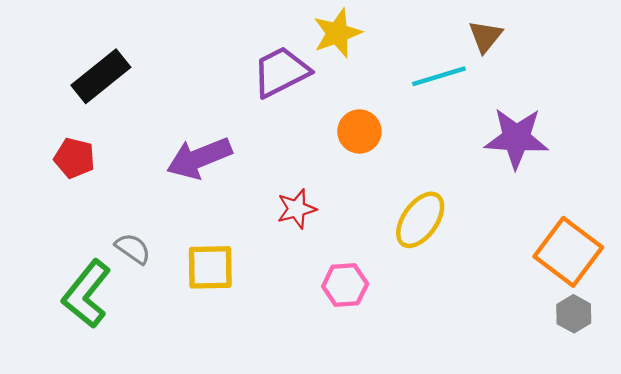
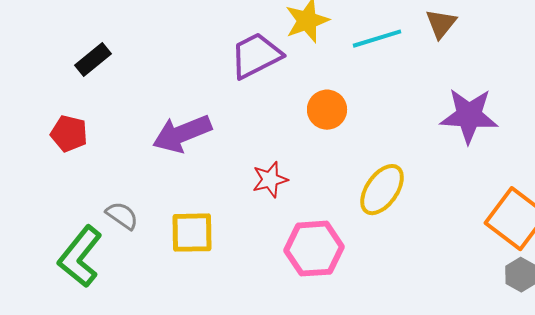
black rectangle: (101, 76) -> (93, 60), size x0.7
cyan line: (439, 76) -> (377, 39), moved
pink hexagon: (345, 285) -> (314, 249), size x1.4

